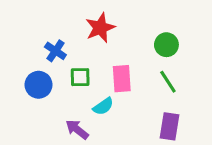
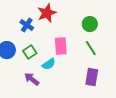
blue cross: (55, 51) -> (27, 25), moved
green square: (80, 77) -> (30, 52), moved, turned -32

